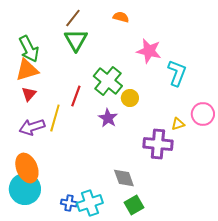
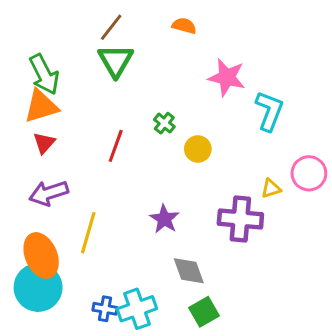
green cross: (108, 81) -> (164, 123), size x0.5
yellow line: (55, 118) -> (88, 233), moved
purple star: (108, 118) -> (164, 219), moved

